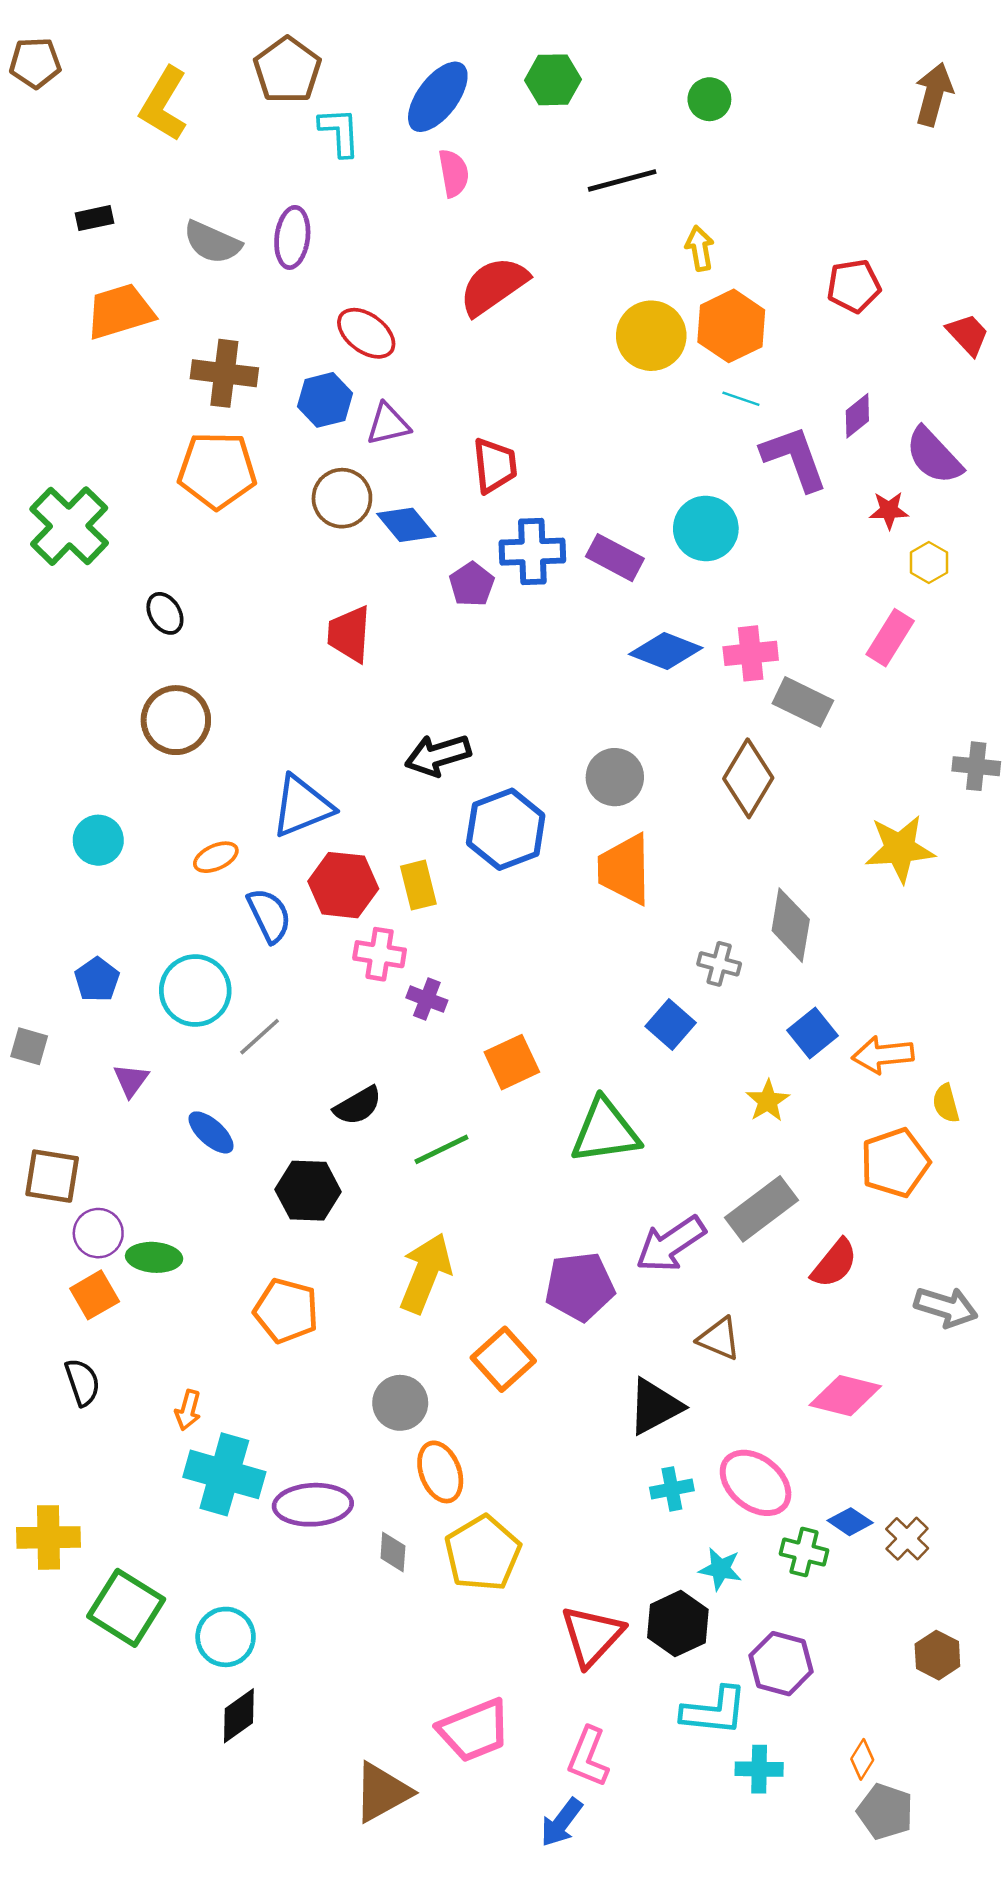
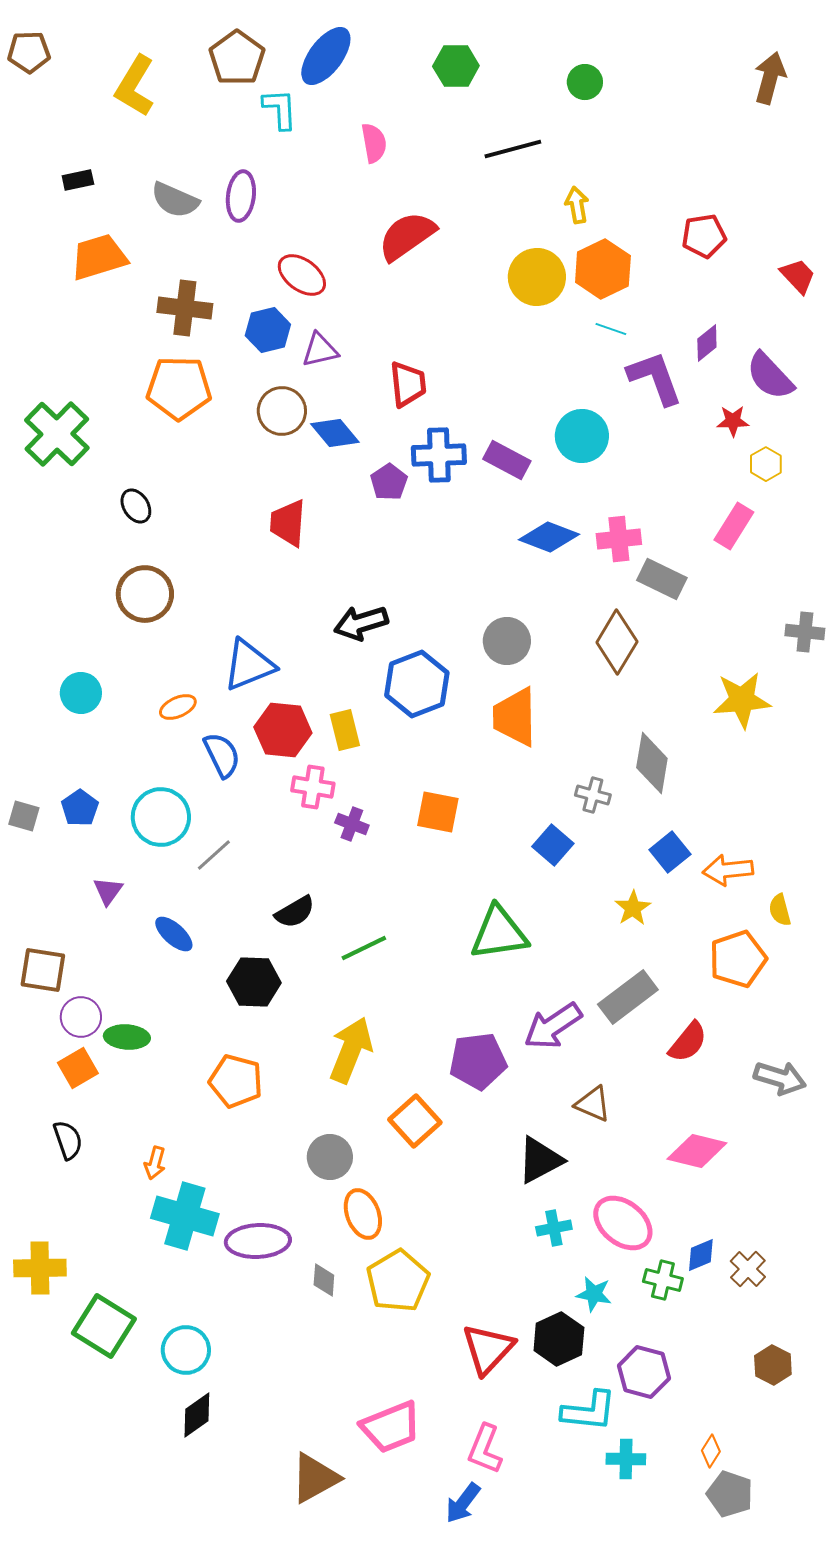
blue ellipse: (438, 97) -> (326, 56), moved
gray square: (29, 1046) -> (24, 816), moved
orange square: (512, 1062) -> (438, 812), moved, turned 36
blue diamond: (850, 1522) -> (701, 1255), turned -57

